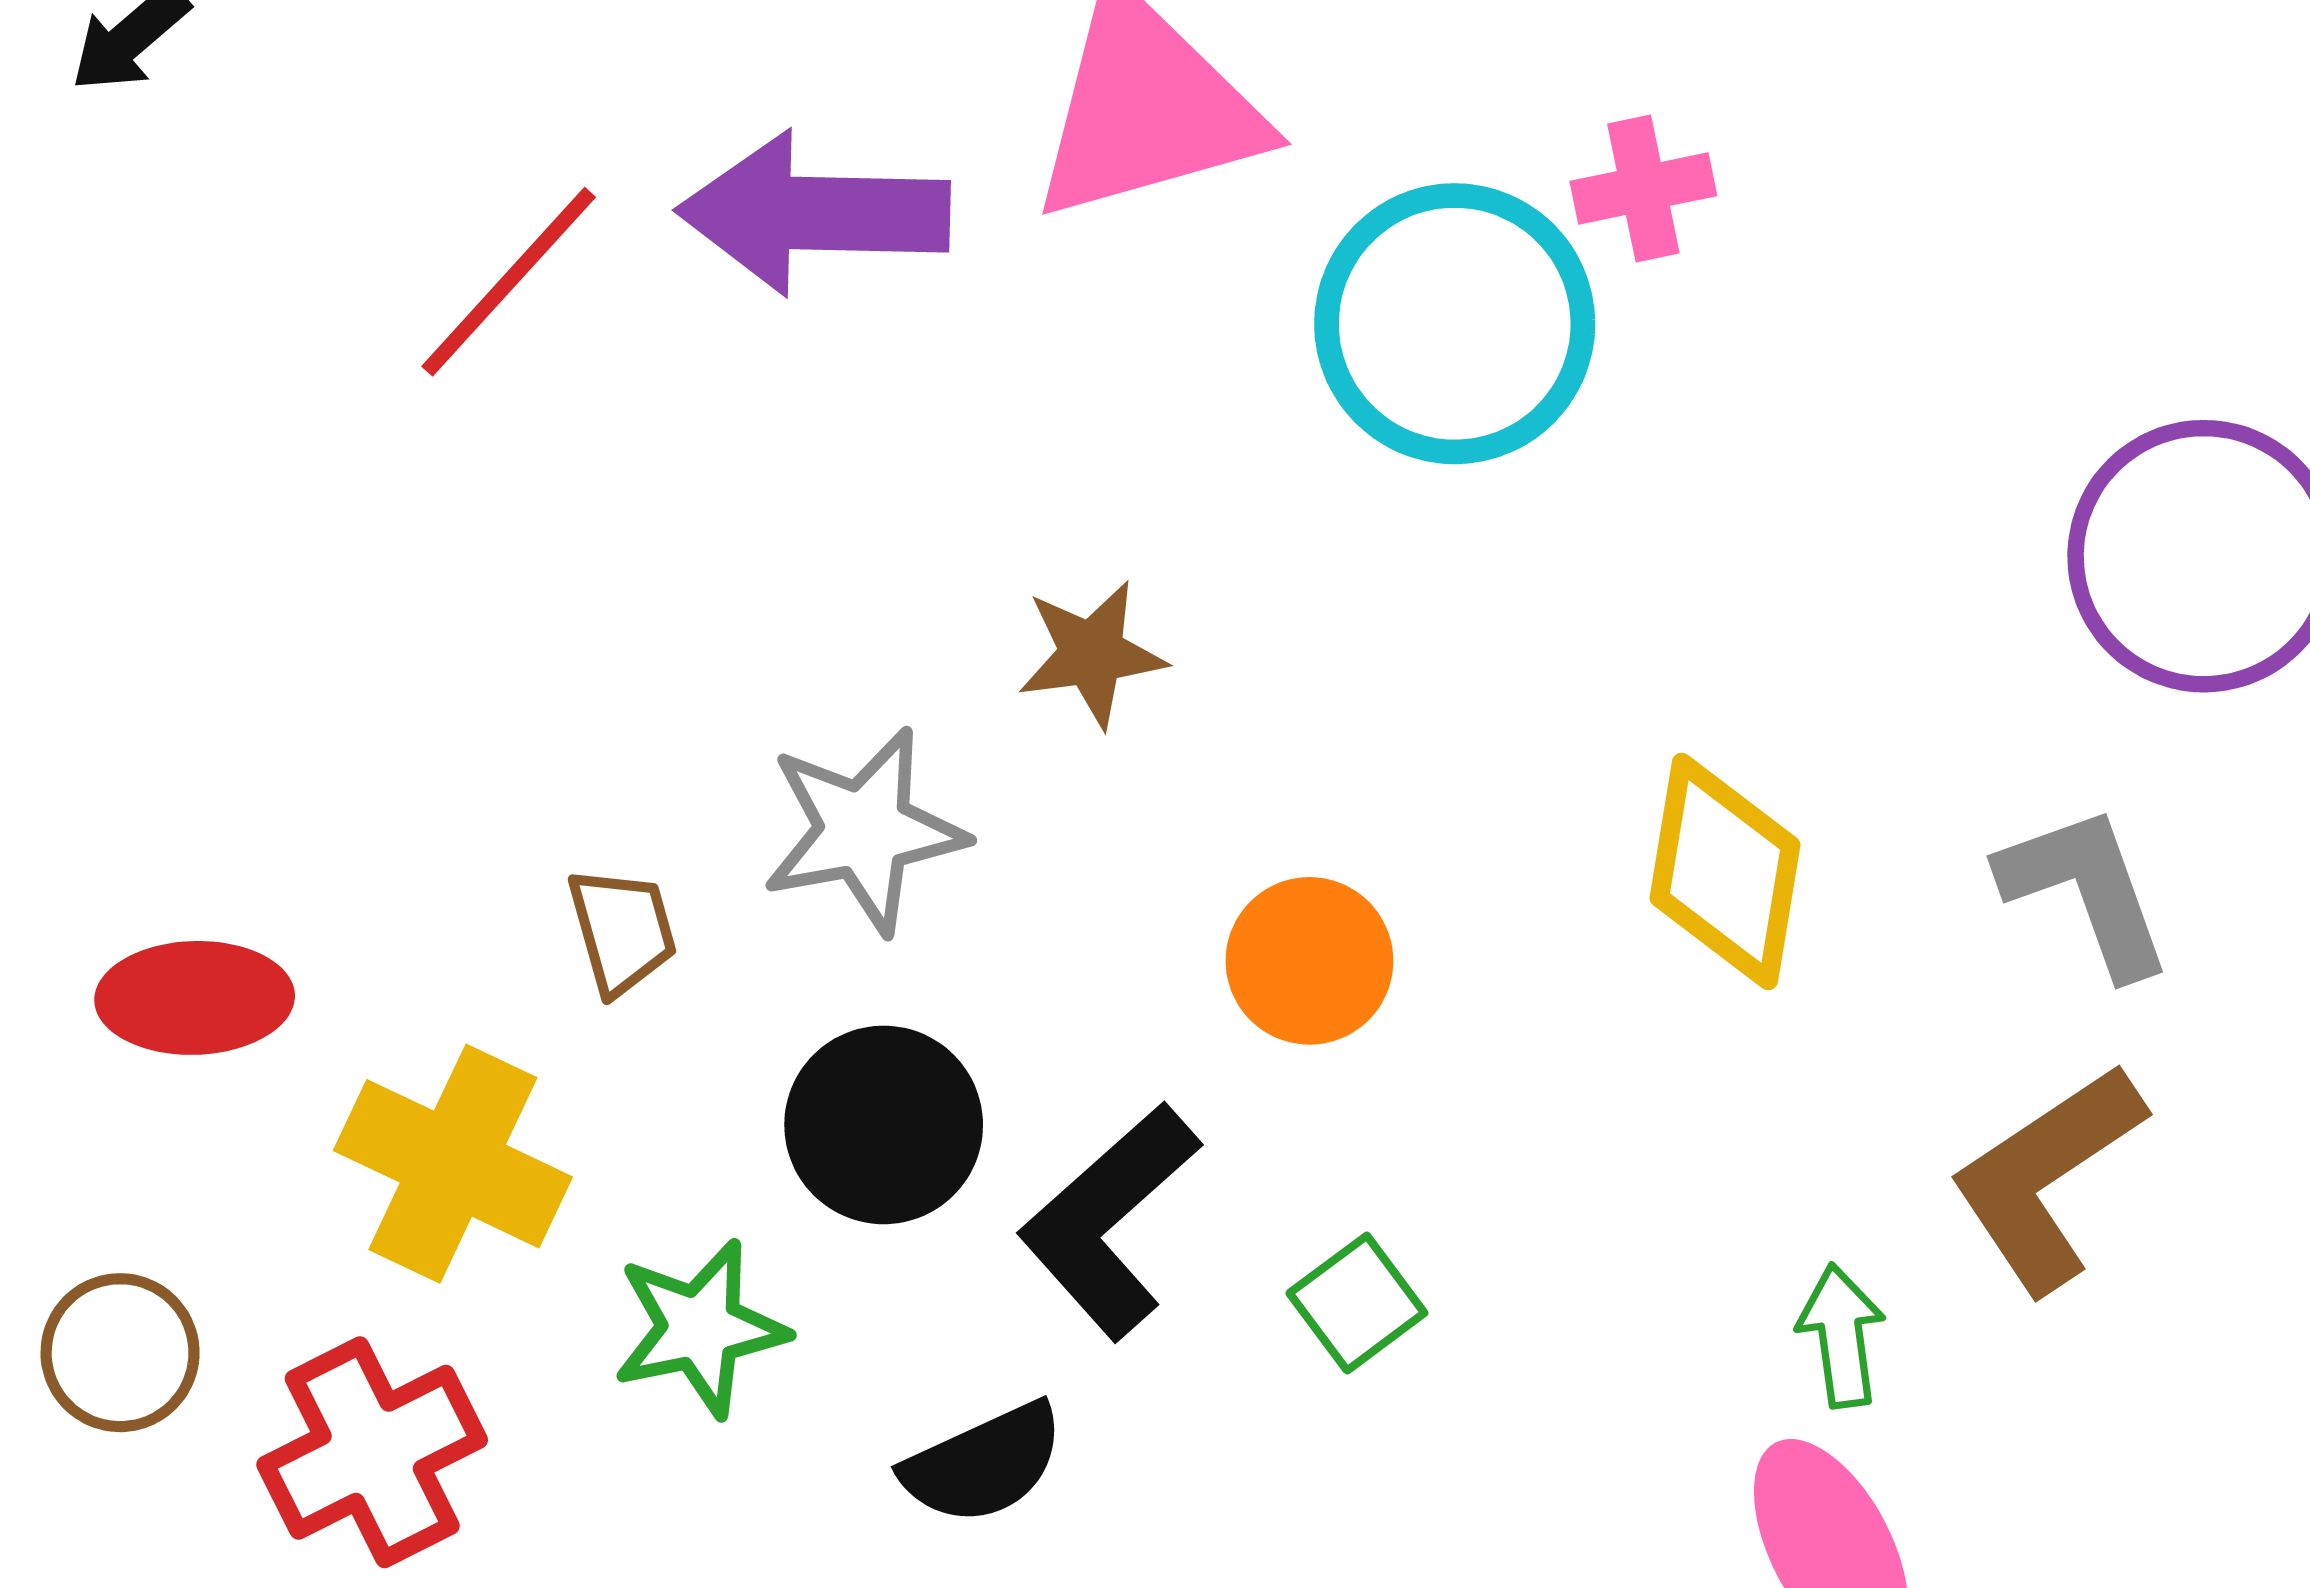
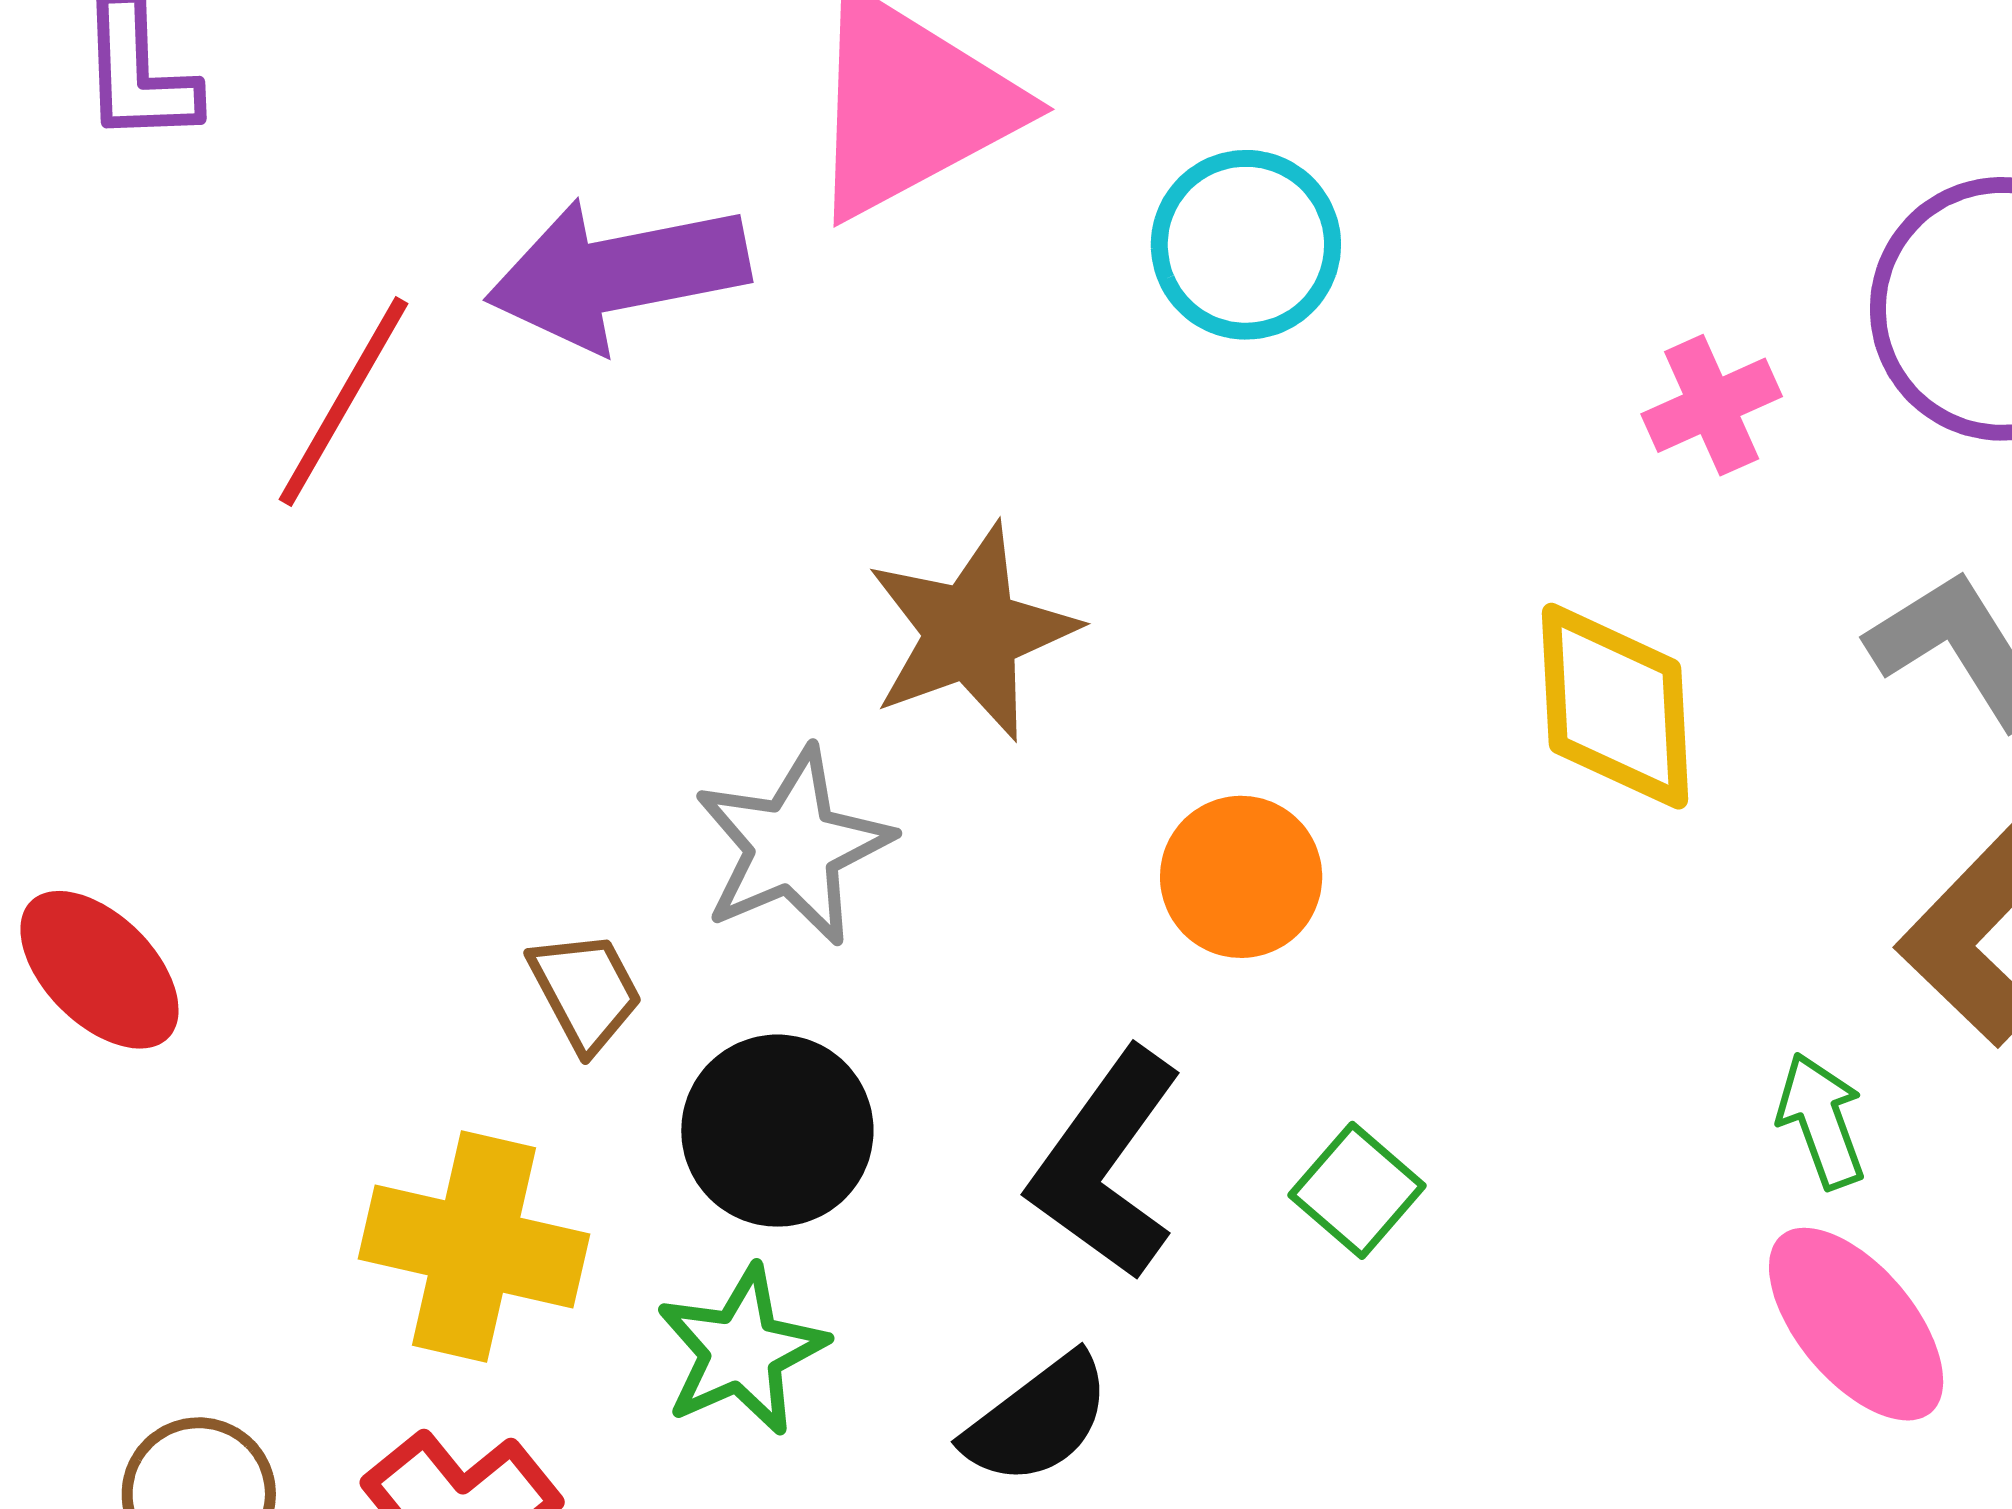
pink cross: (1643, 188) -> (1712, 405), moved
cyan circle: (1455, 324) -> (1246, 245), size x0.7
brown star: (1092, 654) -> (972, 632), size x1.5
red ellipse: (195, 998) -> (99, 970), moved, turned 59
black circle: (884, 1125) -> (777, 1131), moved

